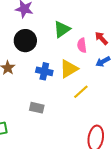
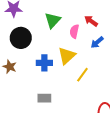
pink semicircle: (82, 45) -> (74, 31), turned 32

